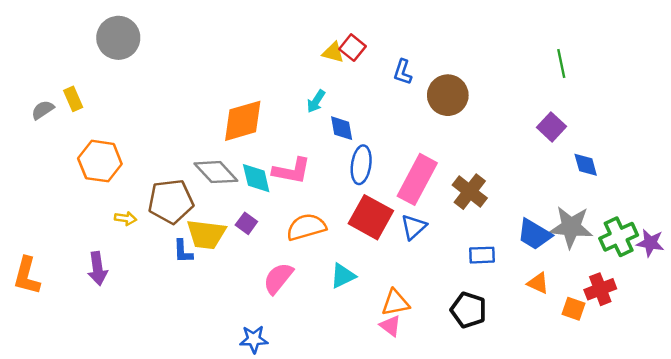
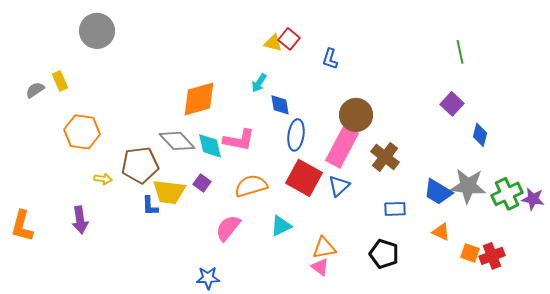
brown circle: (448, 95) -> (356, 115), moved
blue diamond: (586, 165) -> (480, 135), turned 30
red cross: (600, 289) -> (492, 256), moved

